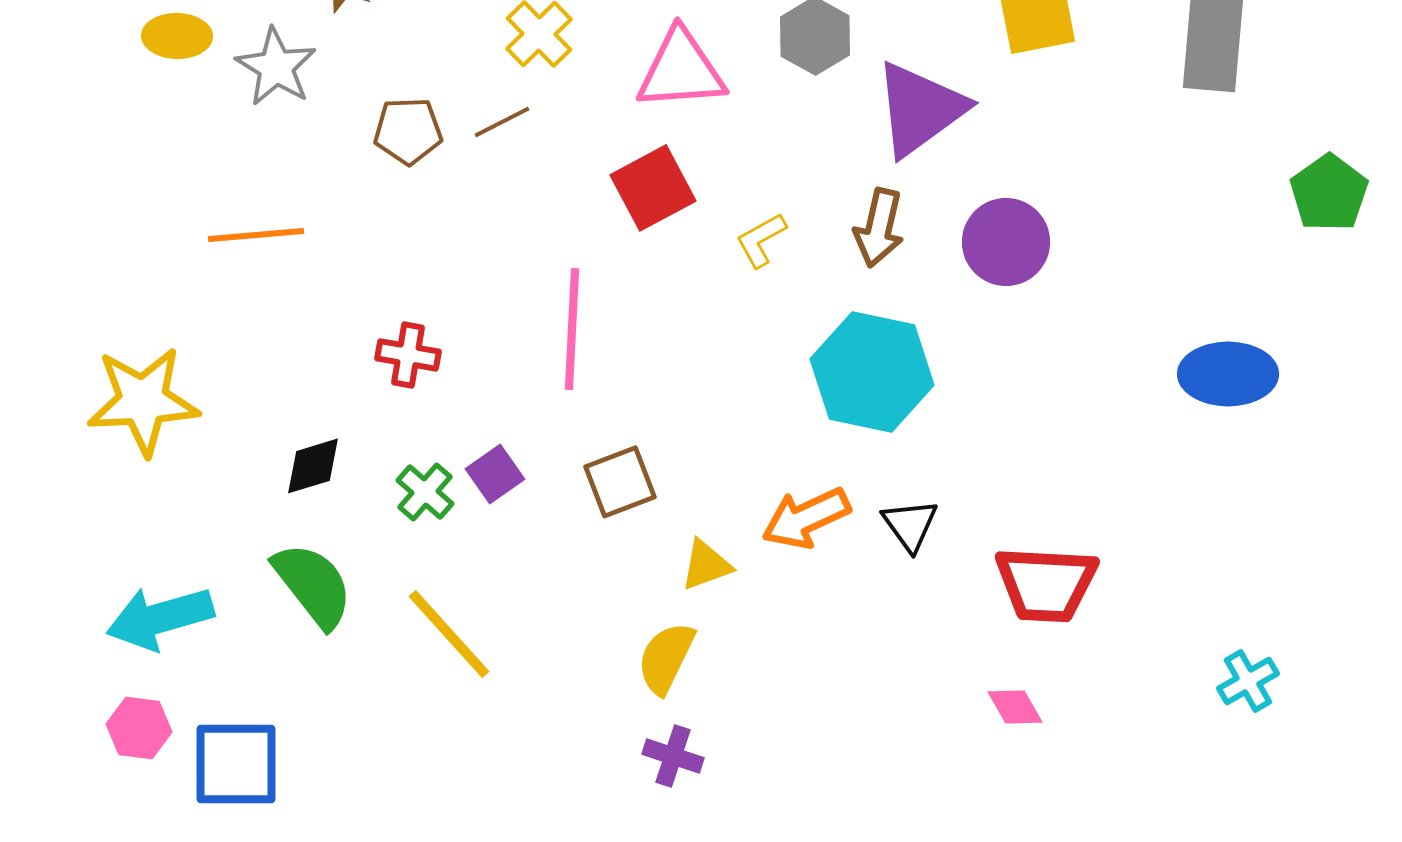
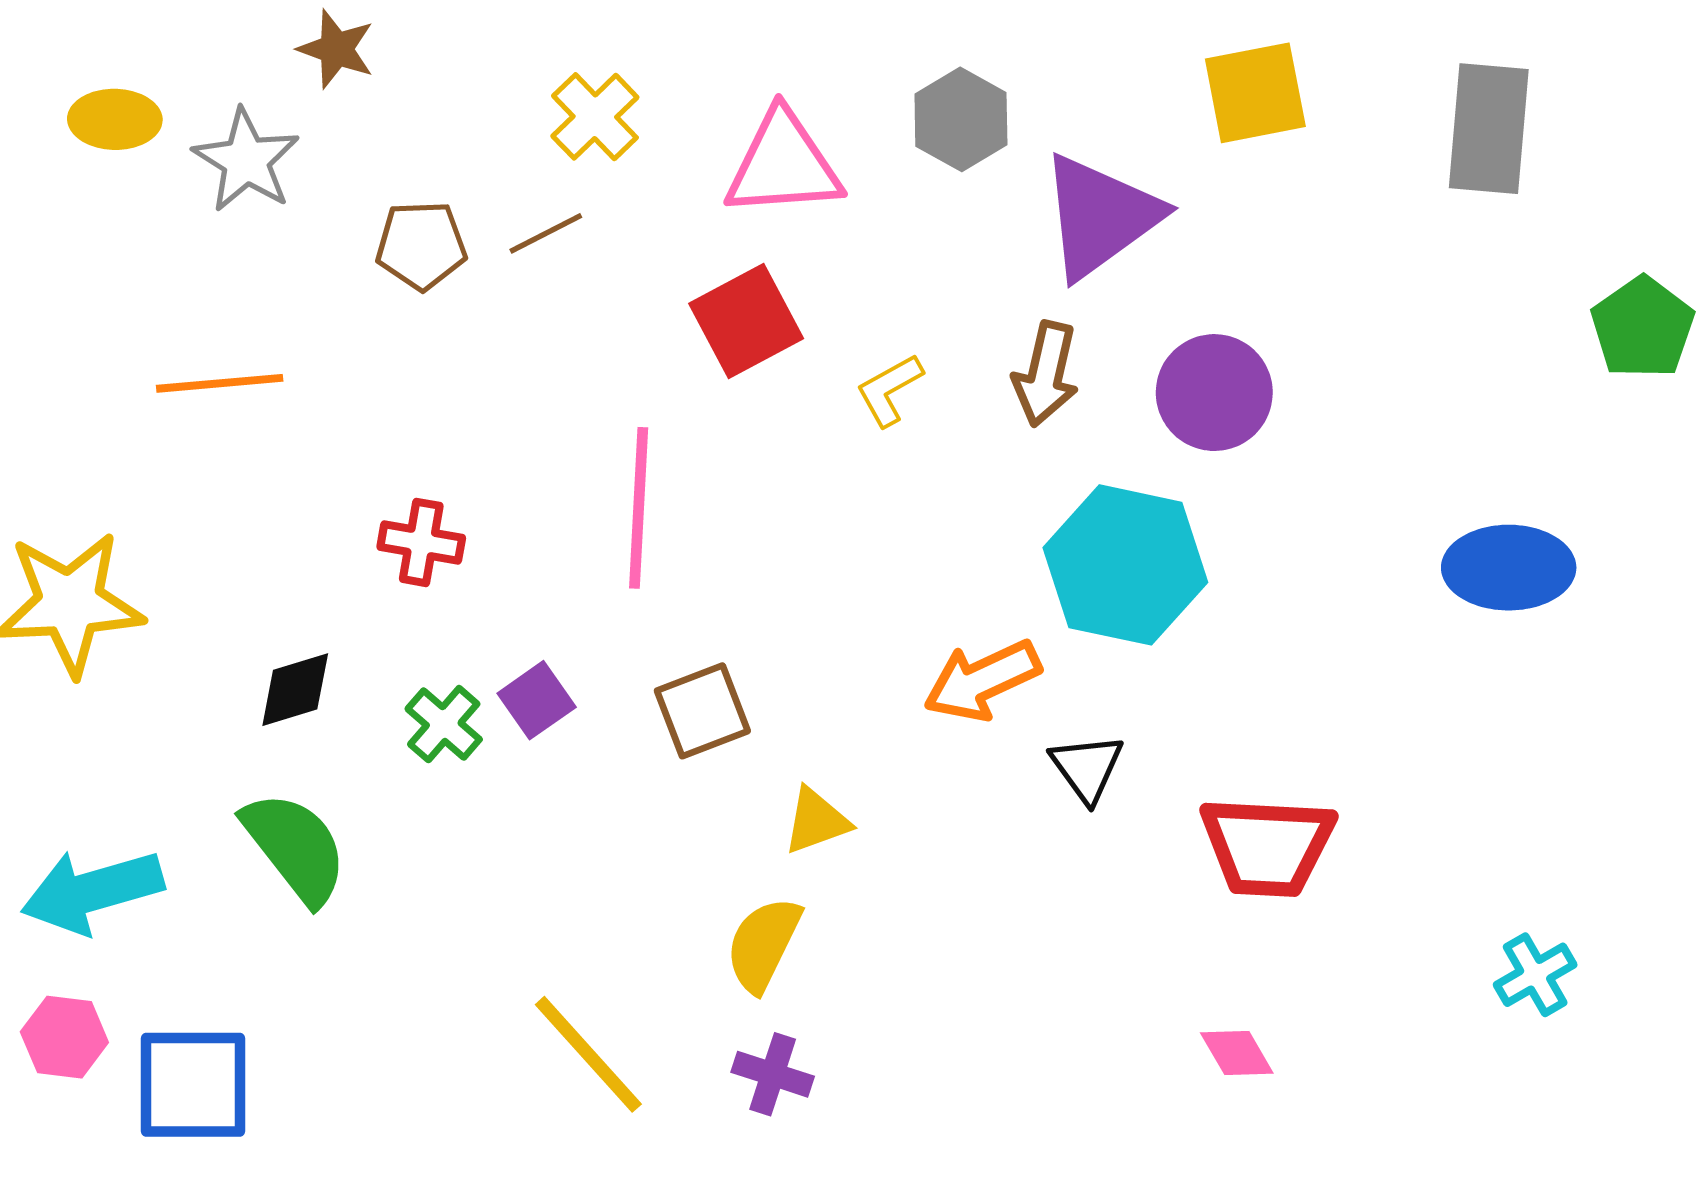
cyan hexagon: (872, 372) -> (1125, 565), moved
orange arrow: (806, 518) -> (982, 680), moved
yellow line: (449, 634) -> (588, 1054), moved
pink diamond: (1015, 707) -> (1237, 1053), moved

